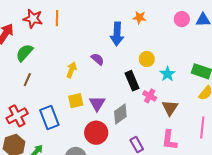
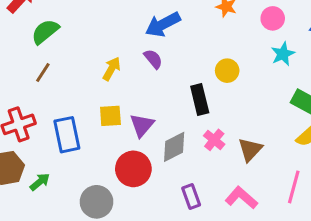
pink circle: (182, 19) -> (273, 18), moved
blue arrow: (117, 34) -> (163, 24), moved, turned 50
cyan star: (167, 74) -> (283, 54), moved
pink cross: (150, 96) -> (214, 140), moved
pink L-shape: (169, 140) -> (241, 198), turned 115

